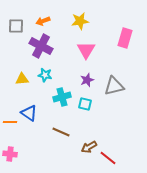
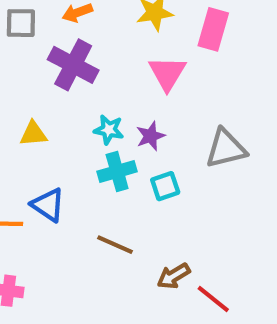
pink rectangle: (125, 38) -> (213, 29), moved
cyan star: (45, 75) -> (109, 130), moved
purple star: (87, 80) -> (151, 136), moved
cyan square: (85, 104) -> (165, 186), turned -32

